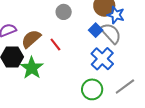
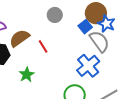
blue square: (96, 30) -> (85, 27), moved
green star: (32, 68) -> (27, 75), moved, size x0.7

